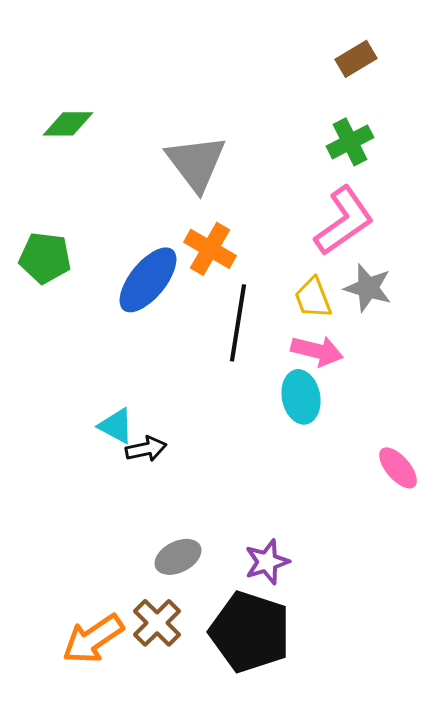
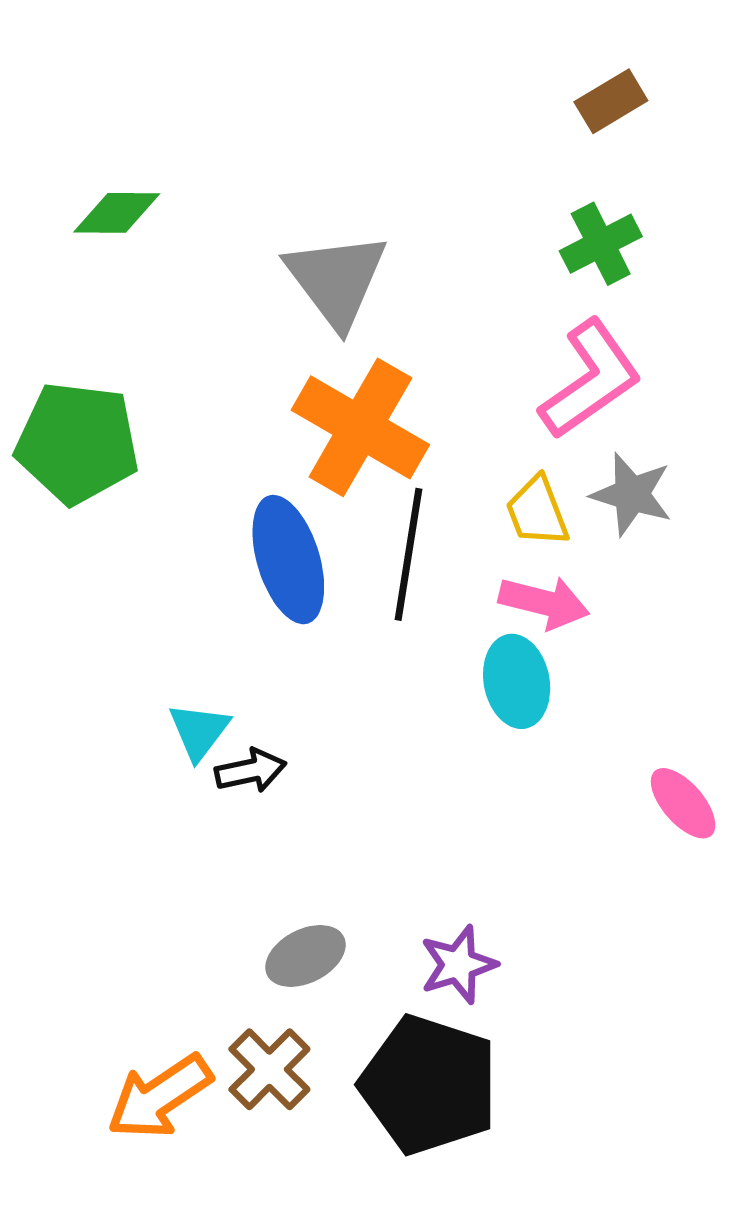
orange cross: (210, 249) -> (360, 427), size x1.5
green pentagon: (45, 258) -> (77, 443), size x1.4
blue ellipse: (148, 280) -> (288, 560), moved, turned -56
cyan triangle: (116, 426) -> (199, 731), turned 39

